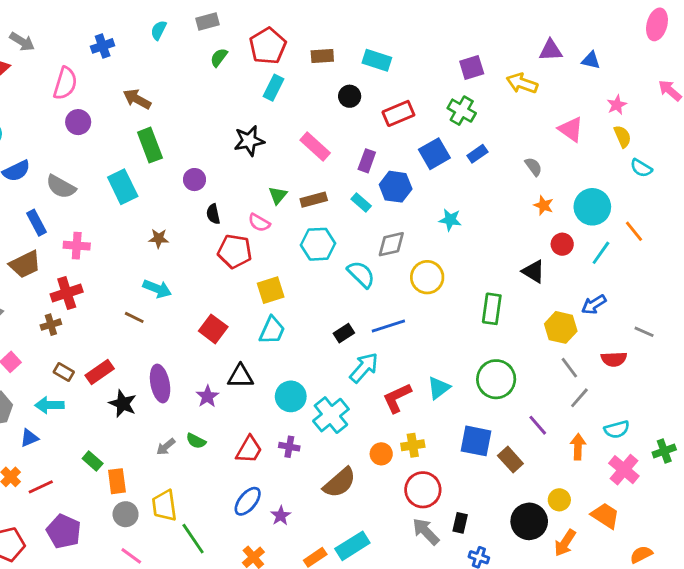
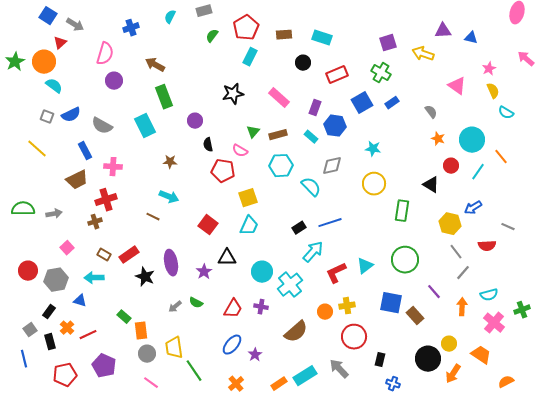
yellow circle: (427, 277) -> (374, 184), moved
blue triangle: (29, 438) -> (80, 301), turned 40
gray arrow: (426, 531) -> (339, 369), moved

